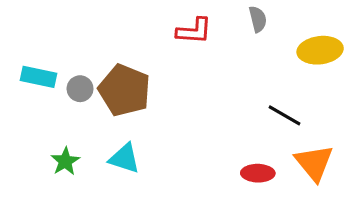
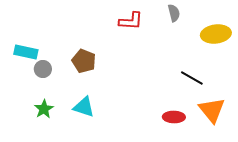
gray circle: (80, 89) -> (43, 69), moved
brown pentagon: (124, 90) -> (84, 61), size x0.7

